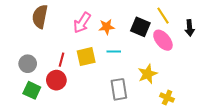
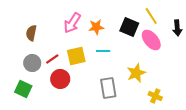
brown semicircle: (40, 17) -> (31, 33), moved, size x0.7
red line: (61, 60) -> (52, 59), turned 40
gray circle: (28, 64) -> (32, 63), moved
red circle: (56, 80) -> (60, 79), moved

